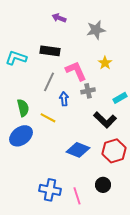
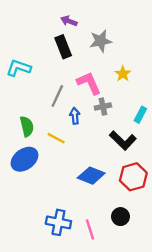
gray star: (96, 30) -> (101, 41), moved
black rectangle: (50, 51) -> (63, 47), moved, turned 60
cyan rectangle: (120, 98) -> (140, 115), turned -32

